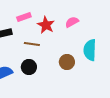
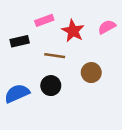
brown circle: (67, 62) -> (91, 73), moved

